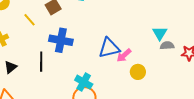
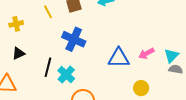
pink arrow: (124, 55) -> (146, 53), moved
black line: (41, 62) -> (48, 67), moved
cyan cross: (84, 82) -> (66, 75), moved

